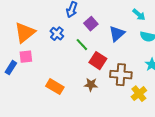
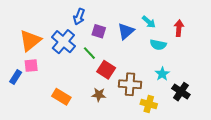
purple square: (91, 24) -> (99, 31), turned -32
blue cross: (57, 34) -> (63, 42), size x1.6
blue triangle: (117, 34) -> (126, 31), moved
yellow cross: (139, 94) -> (149, 104), turned -35

